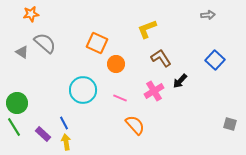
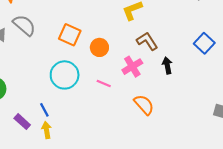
orange square: (97, 43) -> (70, 35), moved
black arrow: (180, 81) -> (167, 65), turned 126
pink cross: (154, 91) -> (132, 67), moved
orange semicircle: (135, 125) -> (144, 105), moved

